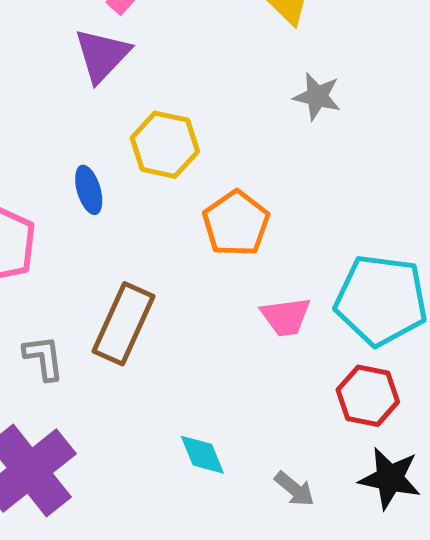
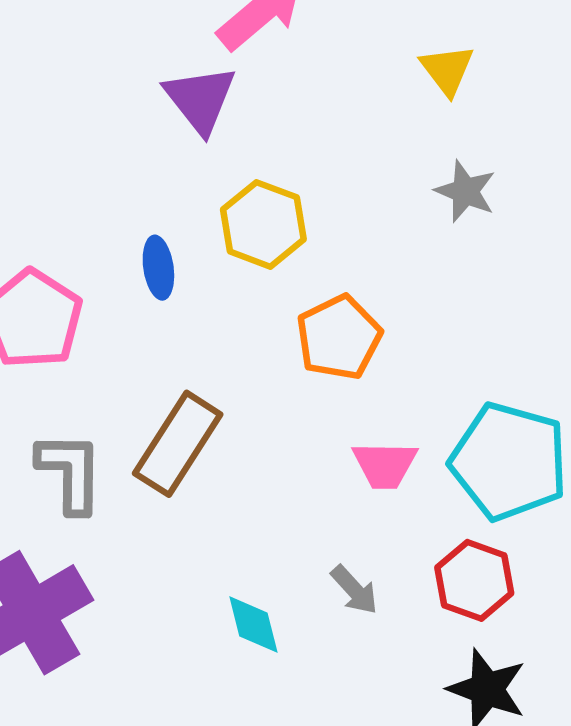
purple triangle: (102, 55) -> (200, 99), turned -30
gray L-shape: (44, 358) -> (70, 472), size x1.4
gray arrow: (294, 489) -> (354, 590), moved

